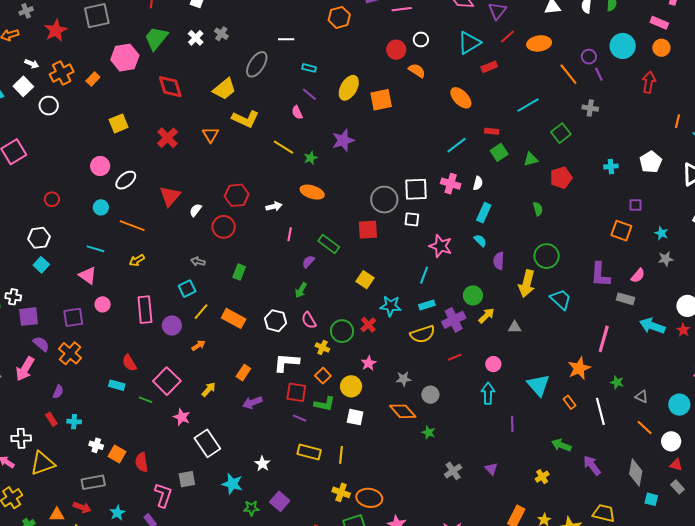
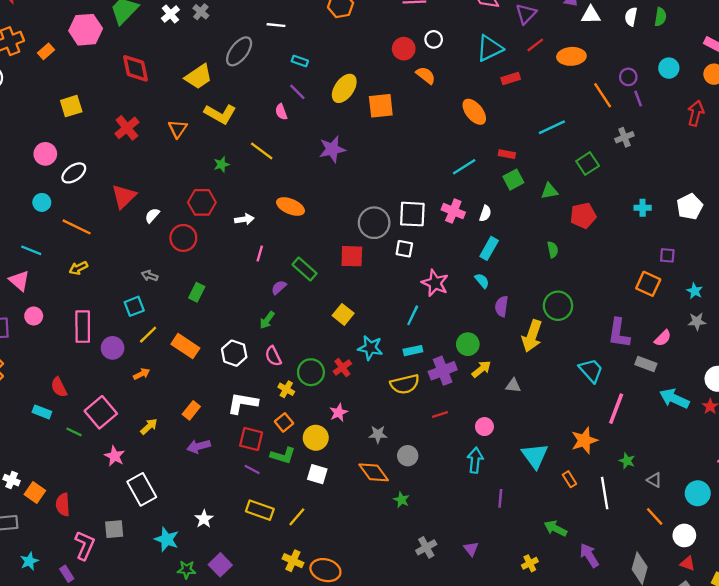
cyan circle: (623, 46) -> (669, 68), size x0.7
gray cross: (590, 108) -> (624, 137), turned -35
green star: (311, 158) -> (221, 164), moved
cyan trapezoid: (561, 299) -> (591, 370), moved
yellow line: (341, 455) -> (297, 517), turned 30

